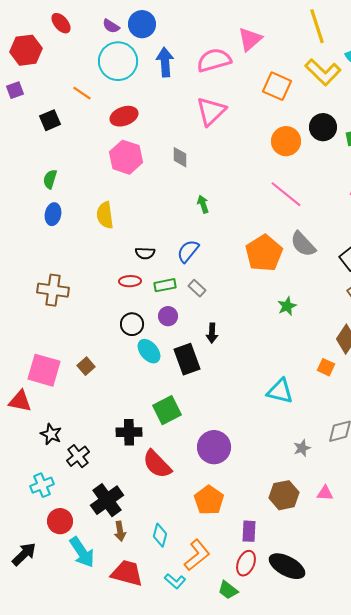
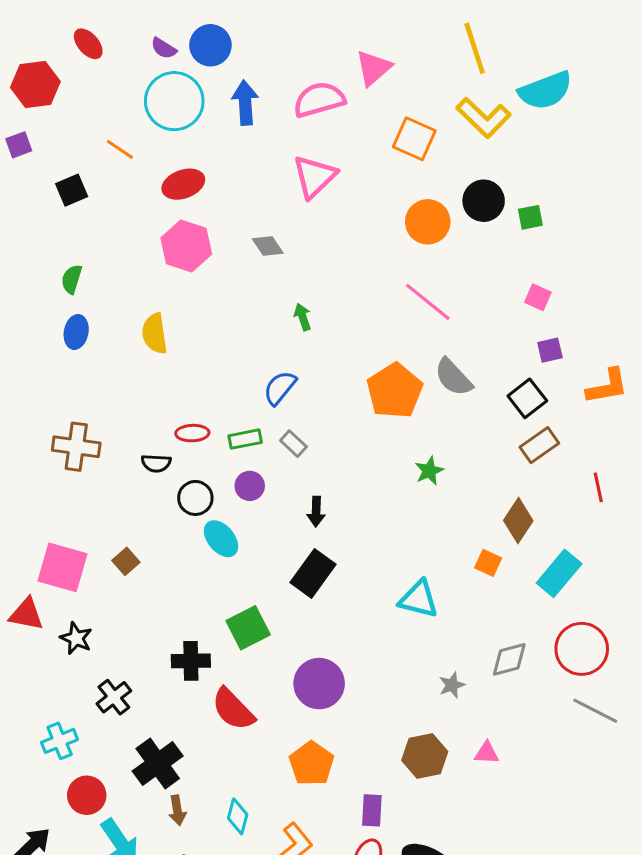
gray diamond: (180, 157) -> (268, 246), turned -35
black semicircle: (145, 253) -> (156, 463), moved
black rectangle: (187, 359) -> (313, 573), moved, turned 56
black star: (51, 434) -> (76, 638), moved

